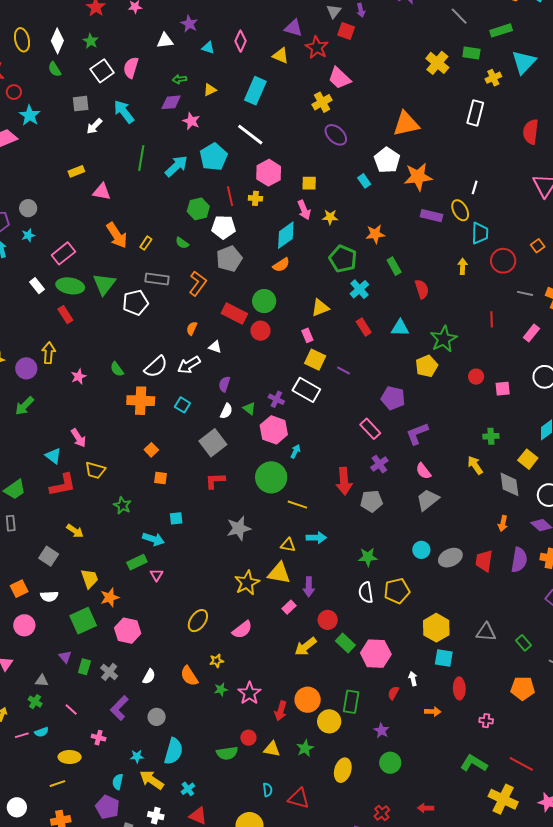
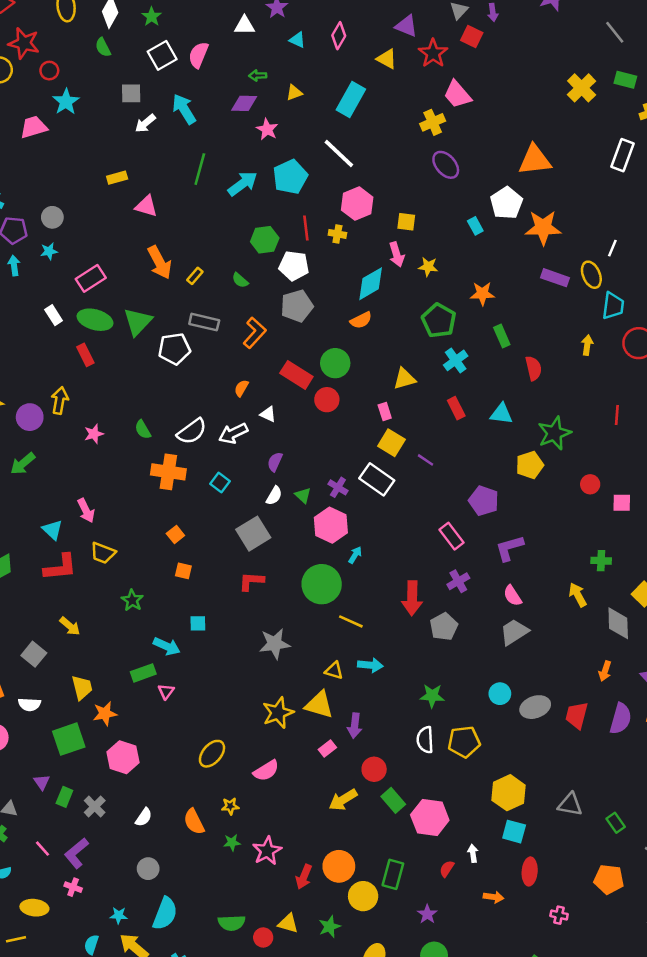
gray pentagon: (372, 501) -> (444, 627), turned -30
purple L-shape: (119, 708) -> (76, 853), moved
red circle: (248, 738) -> (263, 937), moved

